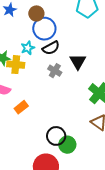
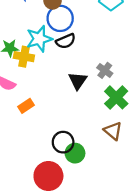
cyan star: (28, 48) -> (39, 39), size x1.6
black triangle: (78, 62) -> (78, 81), moved
gray cross: (55, 71) -> (105, 70), moved

